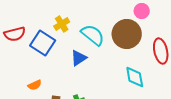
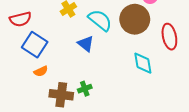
blue square: (43, 43) -> (35, 45), moved
blue triangle: (79, 58) -> (86, 44), turned -48

